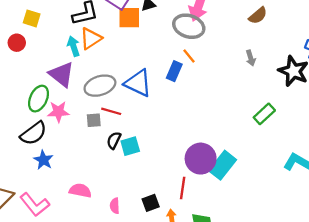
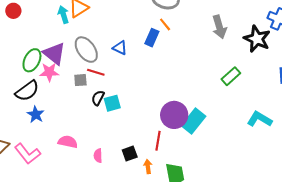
gray arrow: (251, 58) -> (219, 27), size x1.6
purple triangle: (61, 74) -> (54, 54), moved
blue triangle: (138, 83) -> (120, 48), size x0.6
gray ellipse: (100, 86) -> (86, 50), turned 72

